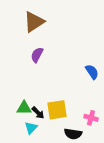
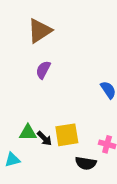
cyan triangle: (31, 128) -> (12, 160), moved, turned 32

